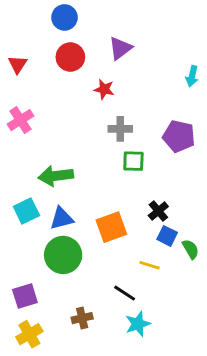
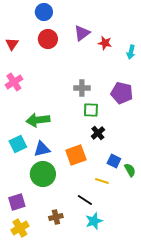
red star: (104, 89) -> (105, 43), moved
black cross: (158, 211) -> (98, 133), moved

